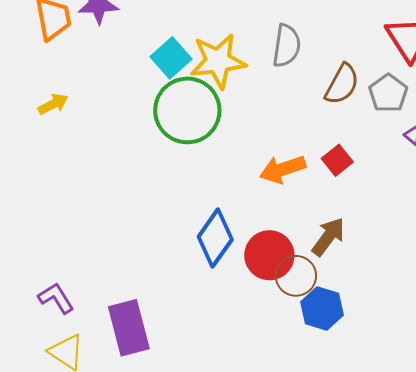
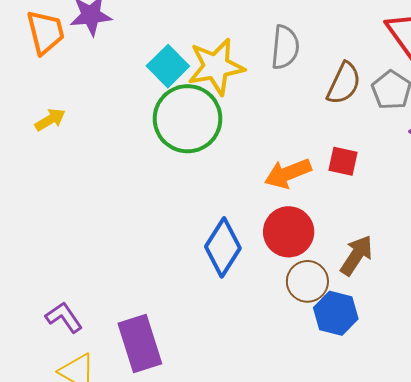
red square: (337, 160) -> (343, 161), turned -36
brown arrow: (328, 237) -> (356, 255), moved
red circle: (269, 255) -> (289, 232), moved

